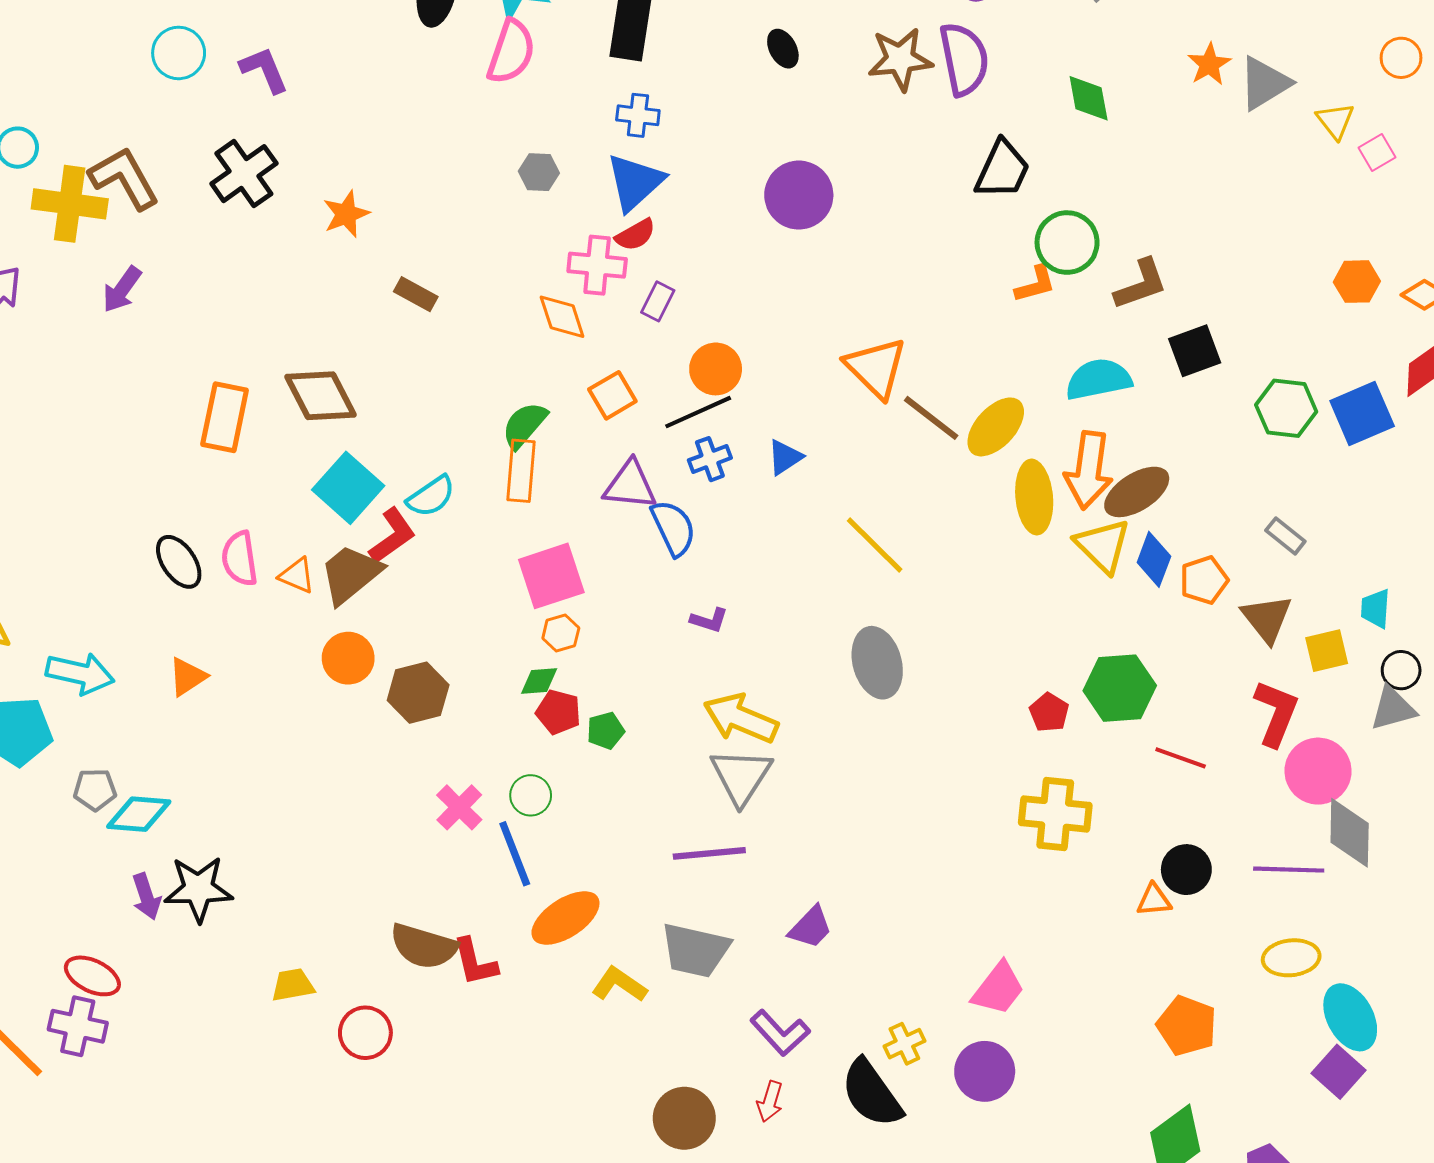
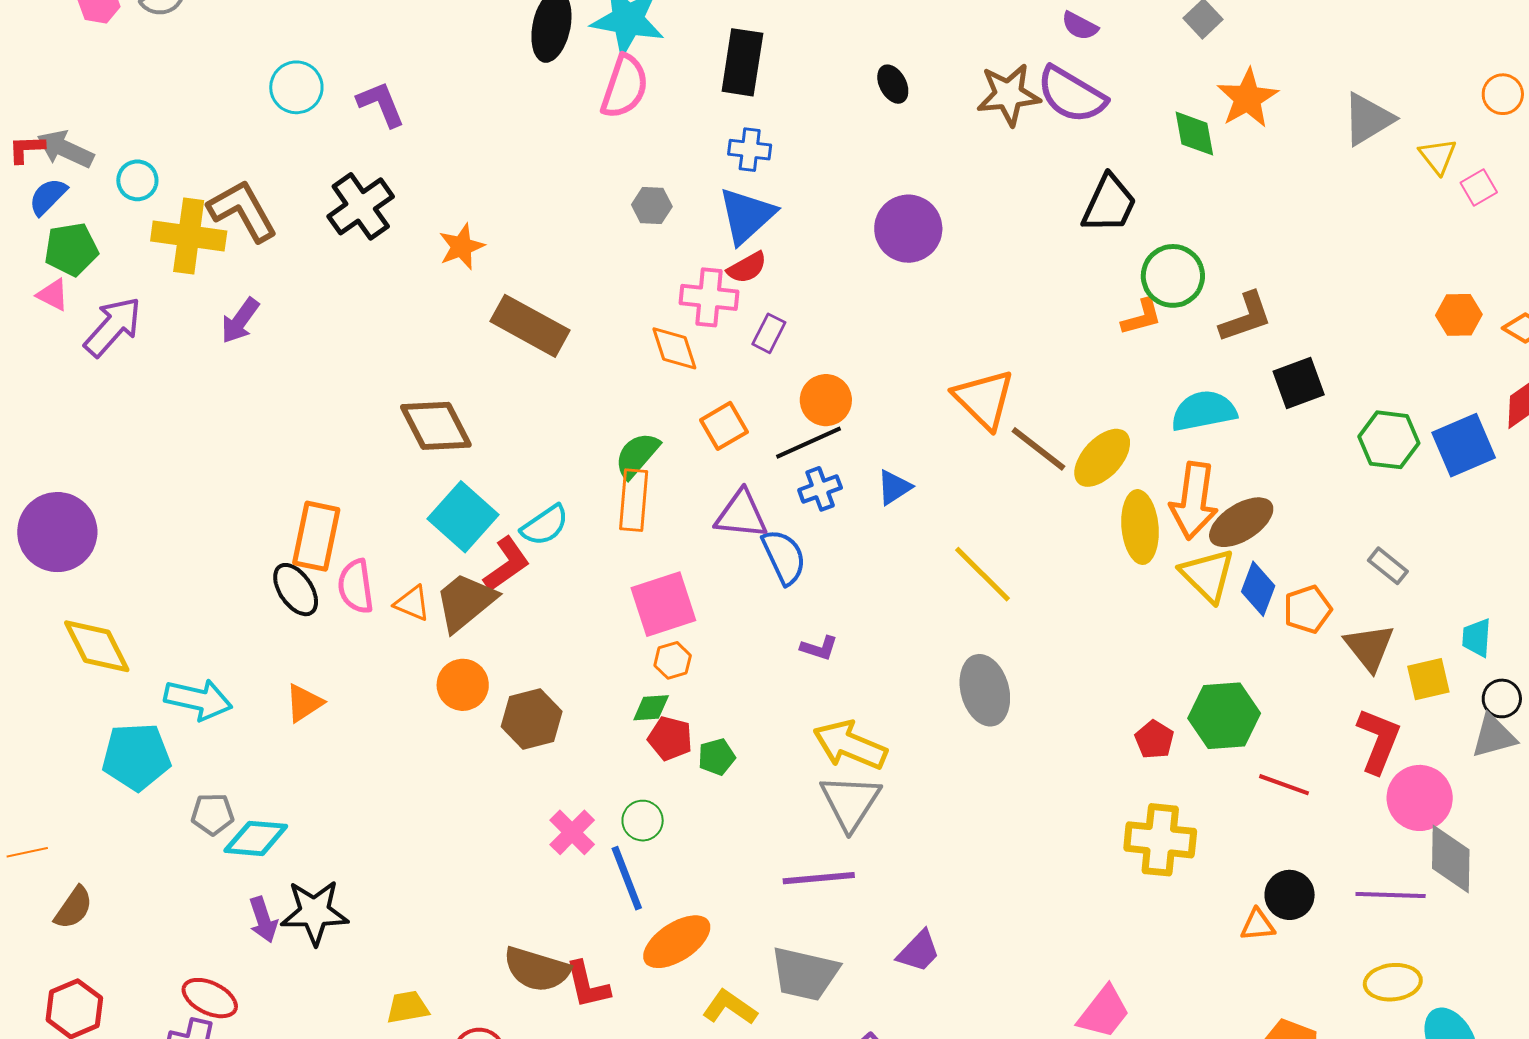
purple semicircle: (964, 59) -> (1072, 95), turned 132
orange star: (1209, 64) -> (1248, 98), moved, size x1.4
brown rectangle: (416, 294) -> (530, 326), size x1.8
orange rectangle: (225, 417) -> (316, 536), moved

